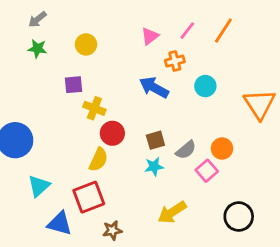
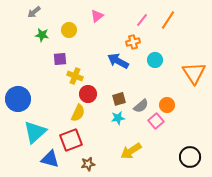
pink triangle: (150, 36) -> (97, 16), moved
green star: (37, 49) -> (42, 35), moved
cyan triangle: (39, 186) -> (35, 132), size x1.4
black circle: (239, 217) -> (190, 157), moved

